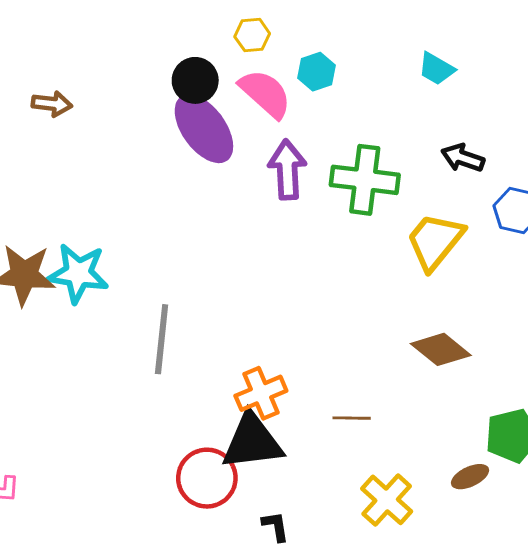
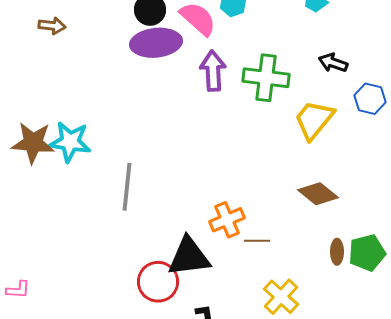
purple ellipse: (204, 129) -> (156, 43), turned -60
orange cross: (261, 393) -> (227, 220), moved
brown ellipse: (470, 477) -> (337, 252), moved, turned -65

